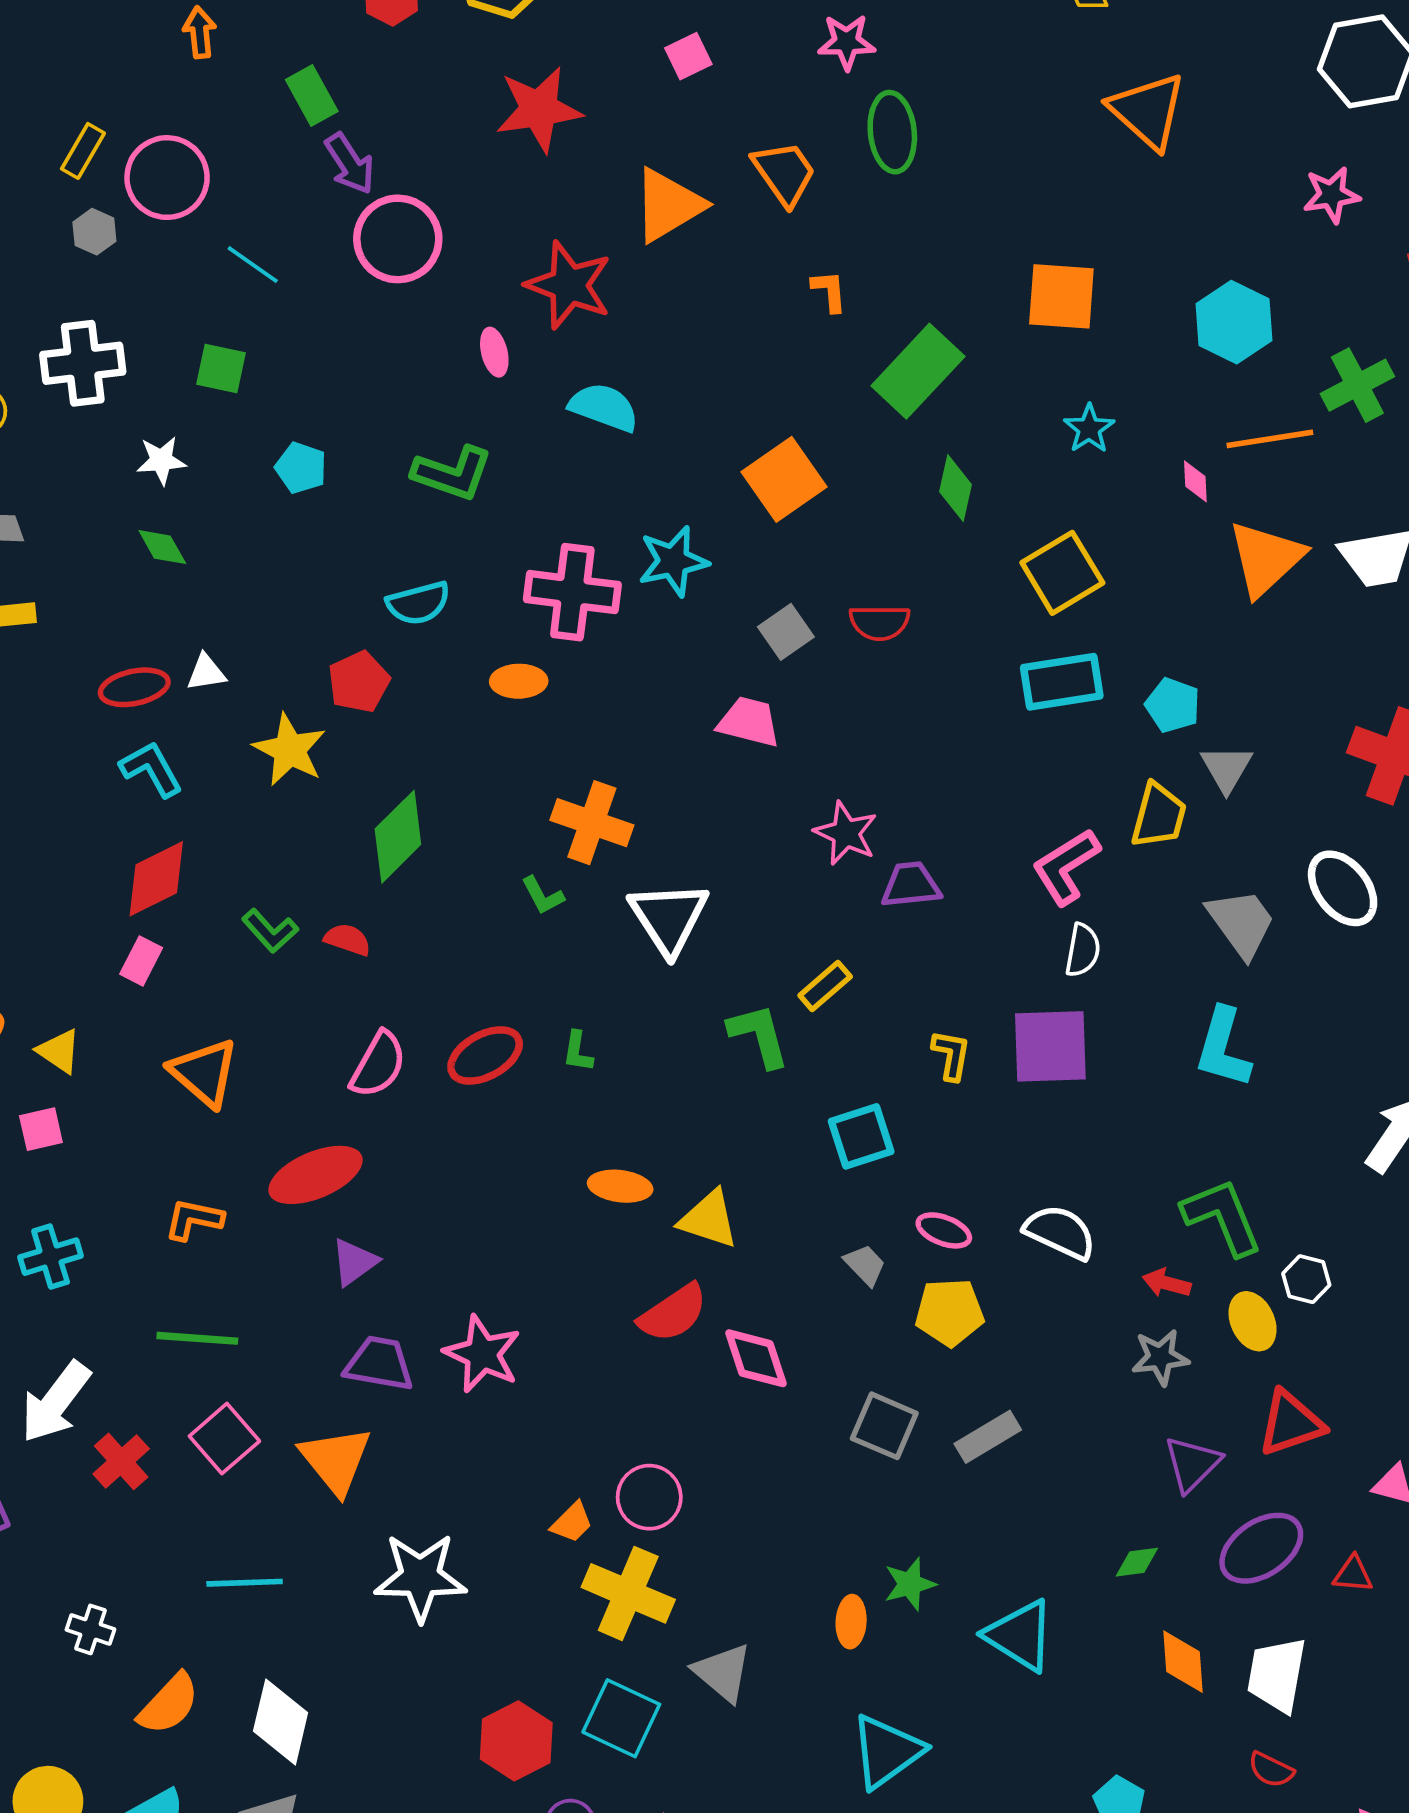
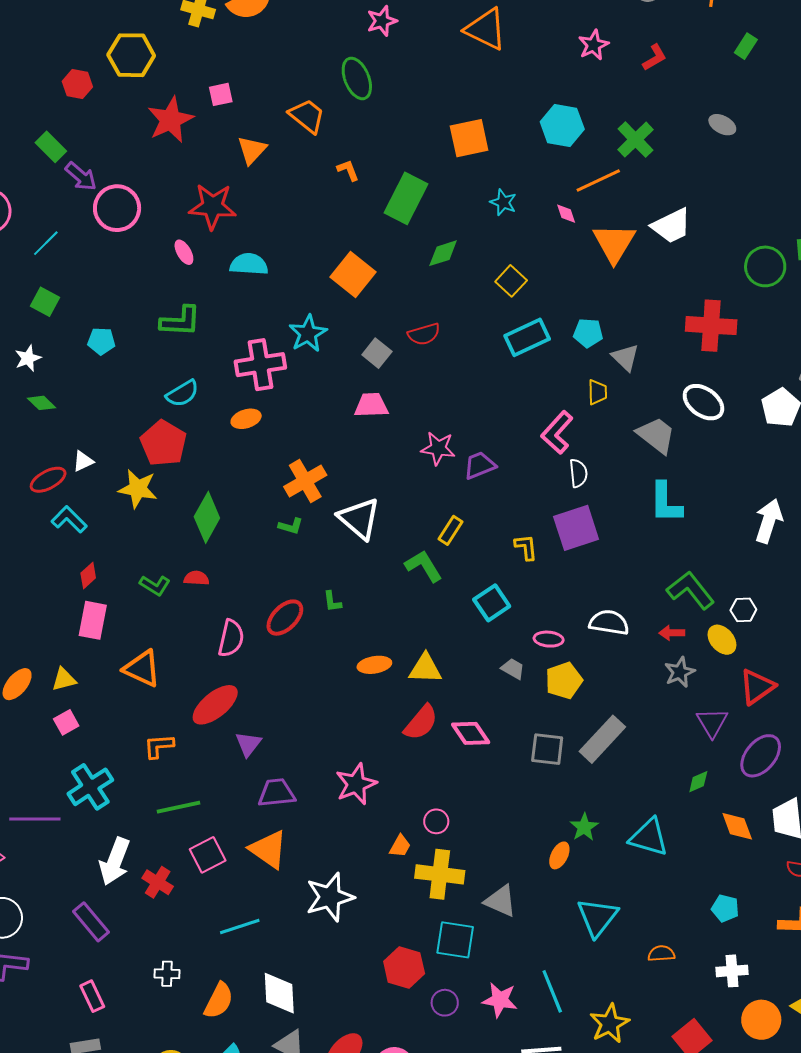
pink star: (847, 42) -> (382, 21), moved
pink square: (688, 56) -> (221, 94), moved, turned 30
orange triangle: (668, 205) -> (252, 150), size x0.7
cyan line: (253, 265) -> (46, 243), turned -64
green square: (221, 369) -> (45, 302), turned 32
green diamond: (956, 488) -> (443, 253), turned 76
yellow square: (1062, 573) -> (511, 281), size x0.7
red pentagon: (359, 682) -> (163, 443), size x1.4
yellow trapezoid: (1159, 816) -> (597, 392), size x0.7
orange cross: (592, 823) -> (305, 481), turned -33
red diamond: (156, 879) -> (88, 576), size x0.6
green L-shape: (543, 896) -> (291, 526), turned -30
pink rectangle: (141, 961) -> (93, 620), size x1.5
yellow triangle: (59, 1051) -> (64, 679), turned -32
cyan cross: (51, 1257) -> (90, 787), size x1.4
pink star: (482, 1354) -> (356, 784), moved, turned -30
gray rectangle: (988, 1437) -> (602, 739), size x1.4
pink square: (224, 1439) -> (208, 855), turned 30
pink circle: (649, 1497) -> (436, 821), size x0.7
orange ellipse: (851, 1622) -> (559, 855), turned 40

